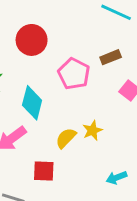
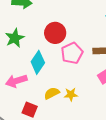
red circle: (32, 40) -> (55, 33), moved

